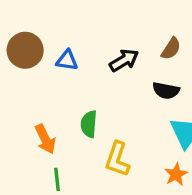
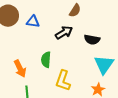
brown semicircle: (171, 49) -> (75, 11), moved
black arrow: (124, 60) -> (64, 33), moved

